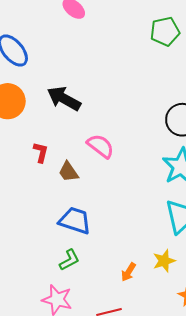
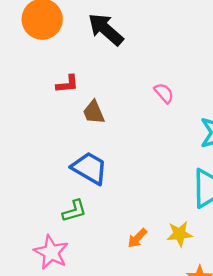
pink semicircle: (101, 146) -> (164, 93), moved, size x0.7
red L-shape: (41, 152) -> (67, 84), turned 60

